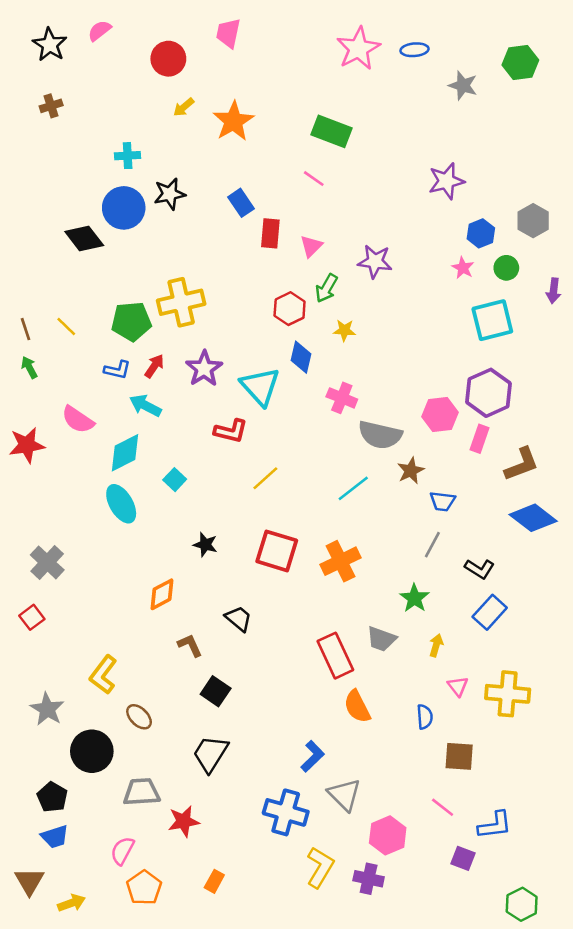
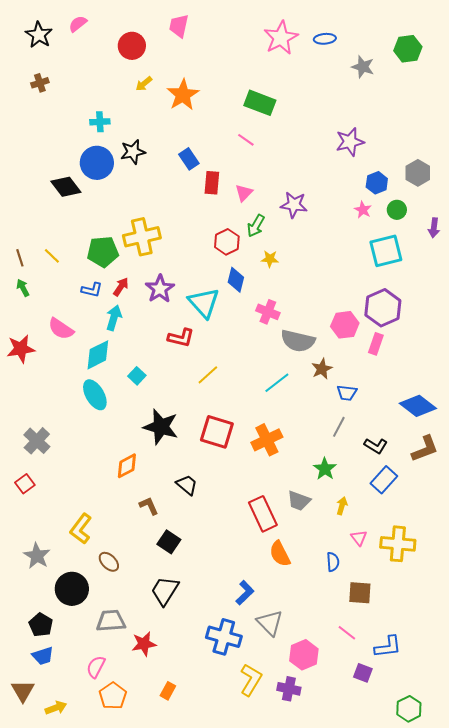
cyan arrow: (145, 406) -> (114, 318), turned 80
brown L-shape: (522, 464) -> (425, 449), moved
black star: (205, 545) -> (161, 427), size x1.8

